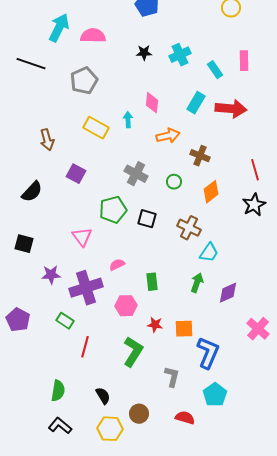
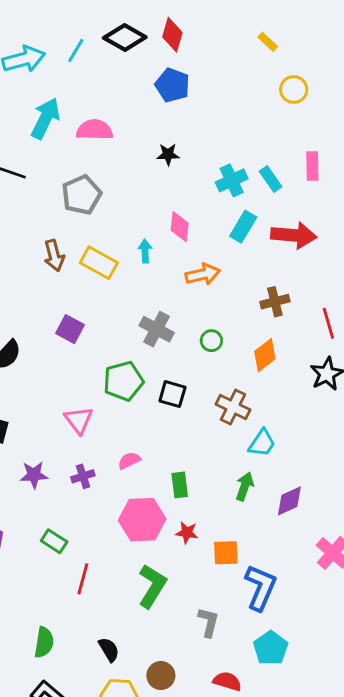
cyan cross: (180, 55) -> (232, 180), moved
brown arrow: (47, 140) -> (54, 255), moved
brown cross: (200, 156) -> (275, 302), moved, turned -36
purple cross: (86, 288) -> (83, 476), moved, size x0.5
pink hexagon: (126, 306) -> (142, 520), size x1.4
red star: (155, 325) -> (187, 533), moved

